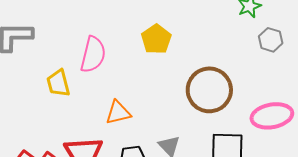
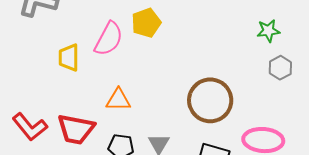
yellow pentagon: (156, 39) -> (146, 23), moved

